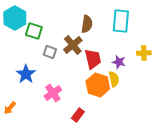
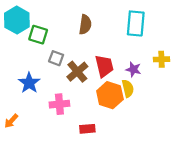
brown semicircle: (87, 24) -> (85, 25), moved
brown cross: (73, 45) -> (77, 72), moved
pink cross: (53, 93) -> (59, 104), turned 30
red rectangle: (78, 115) -> (87, 129), turned 48

